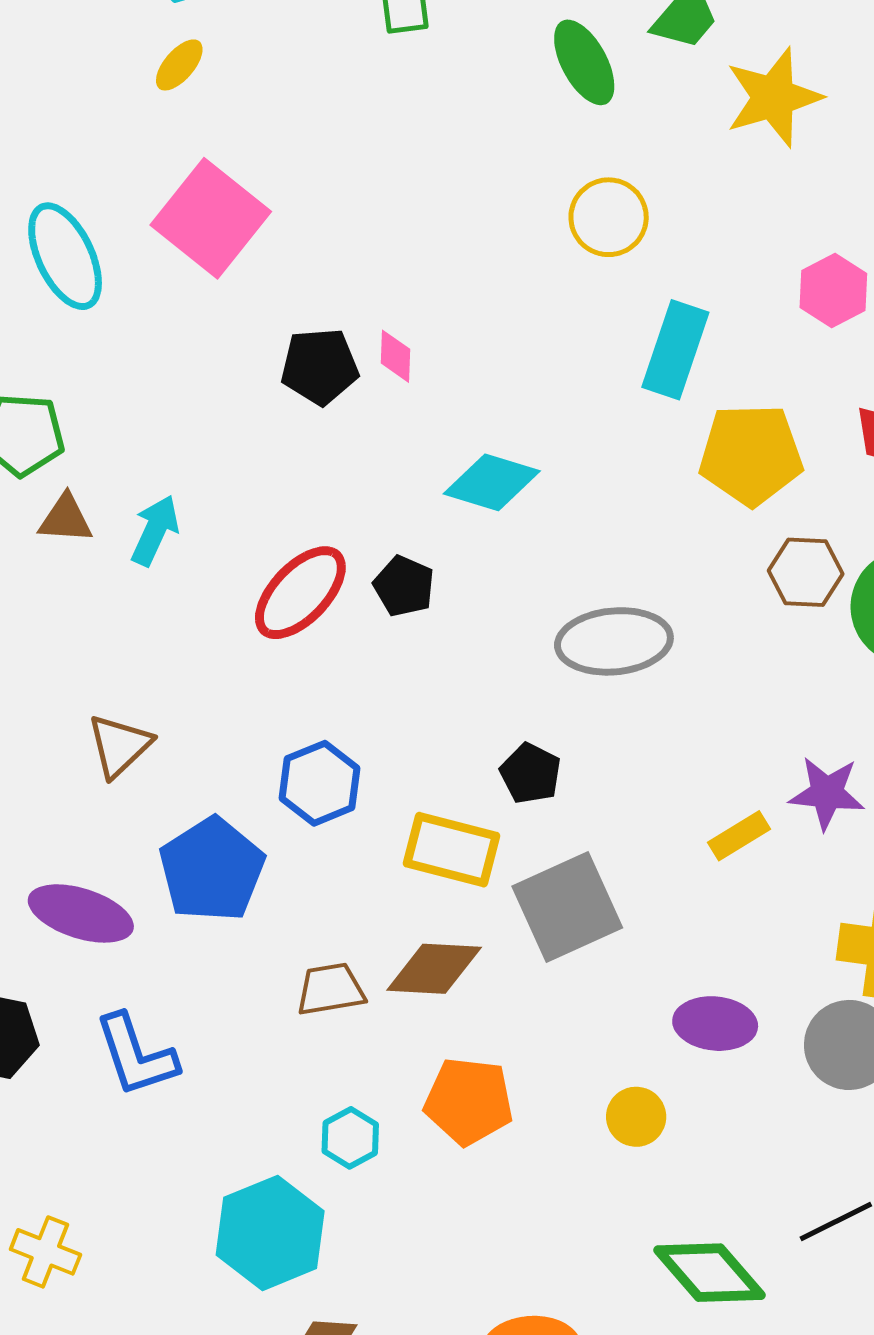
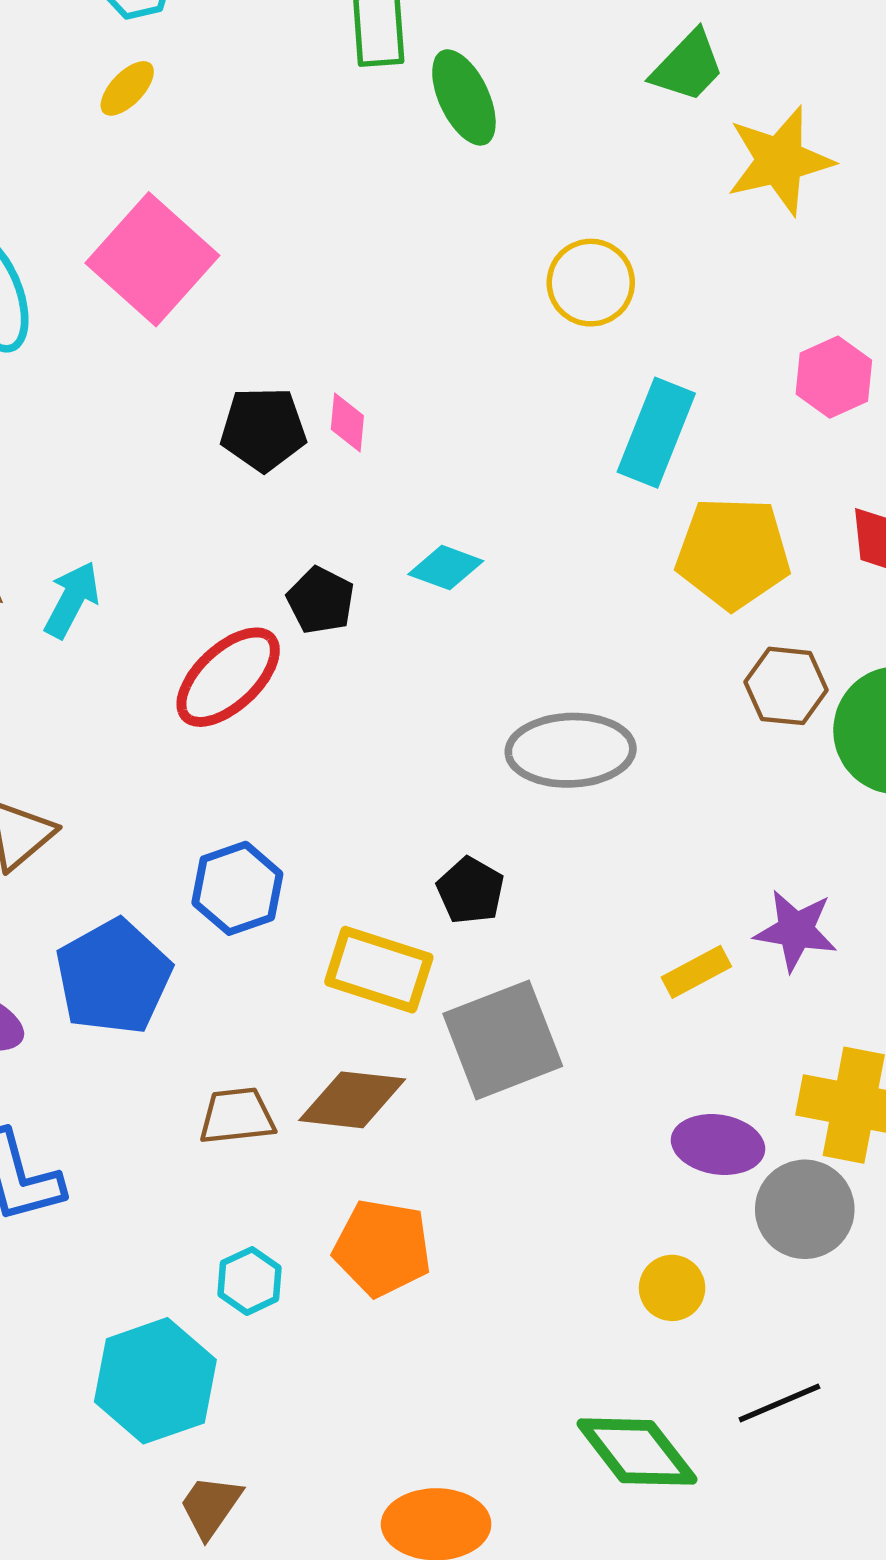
green ellipse: (584, 62) -> (464, 97), moved
cyan diamond: (492, 482) -> (446, 568), size x0.7
black pentagon: (404, 586) -> (321, 600), moved
purple ellipse: (715, 1024) -> (718, 1145), moved
yellow circle: (636, 1117) -> (672, 1288), moved

